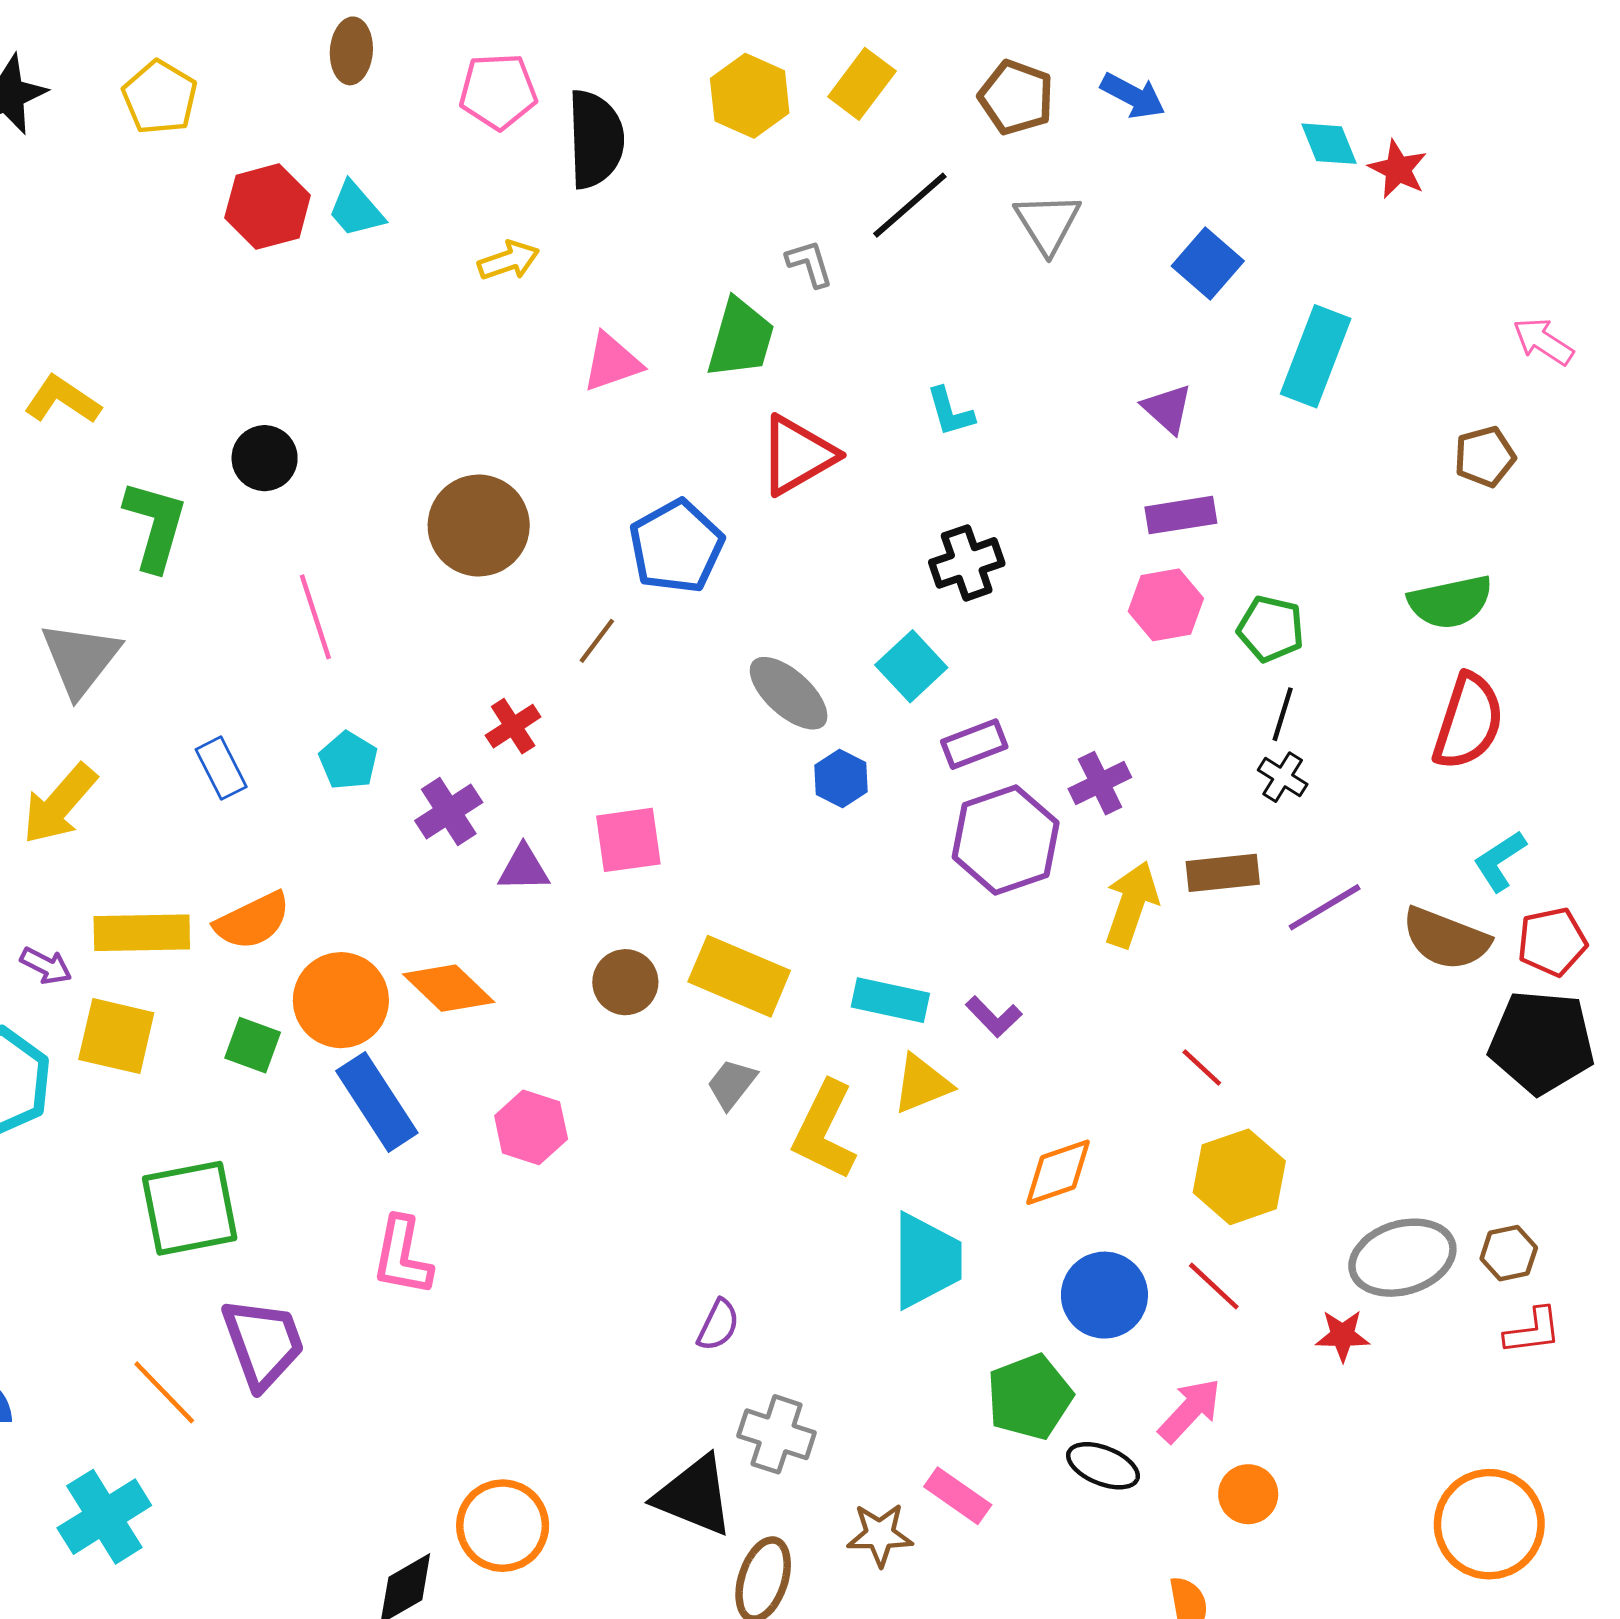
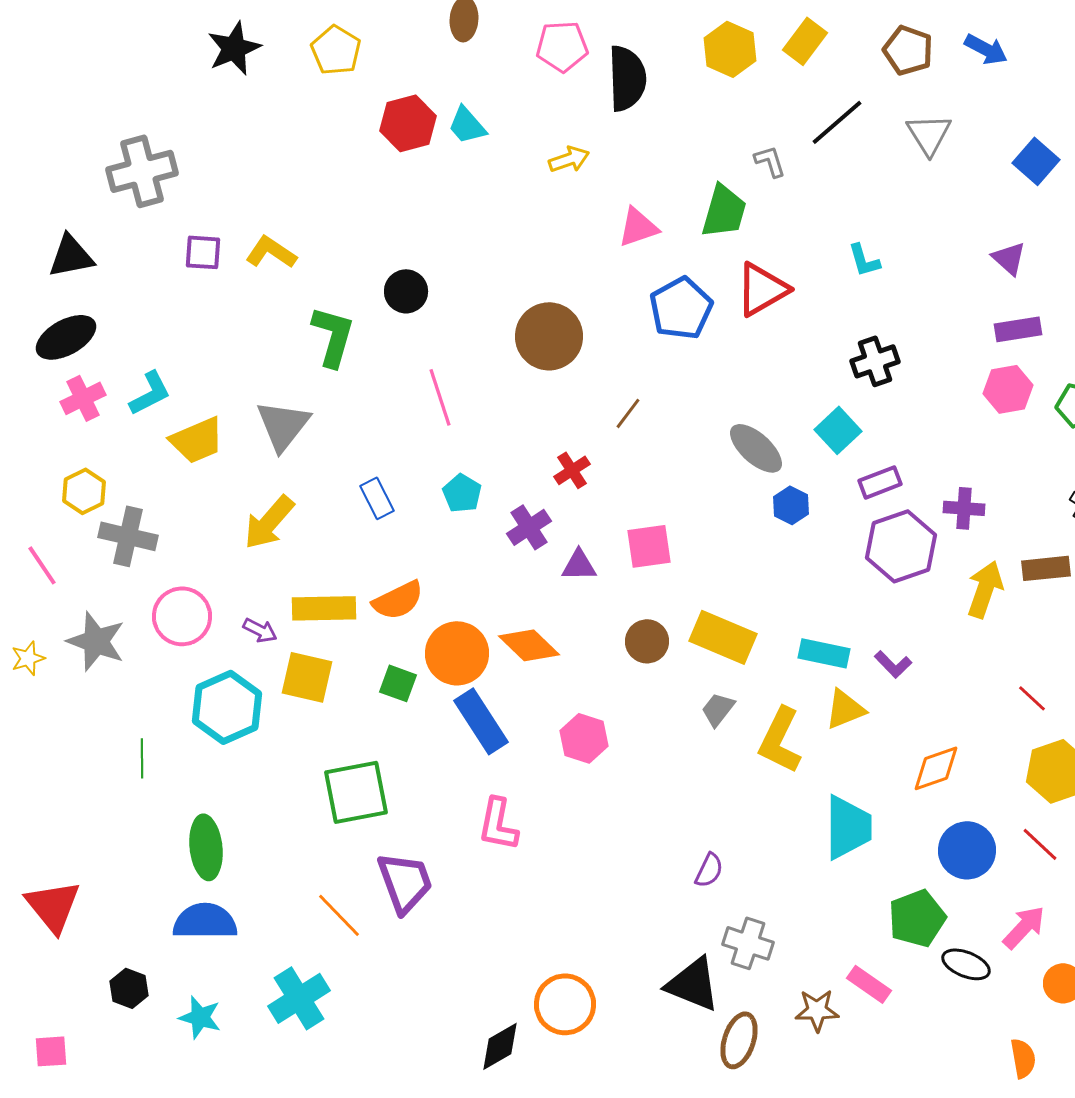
blue pentagon: (676, 546) -> (681, 308), moved
purple cross: (1100, 783) -> (964, 508), turned 30

